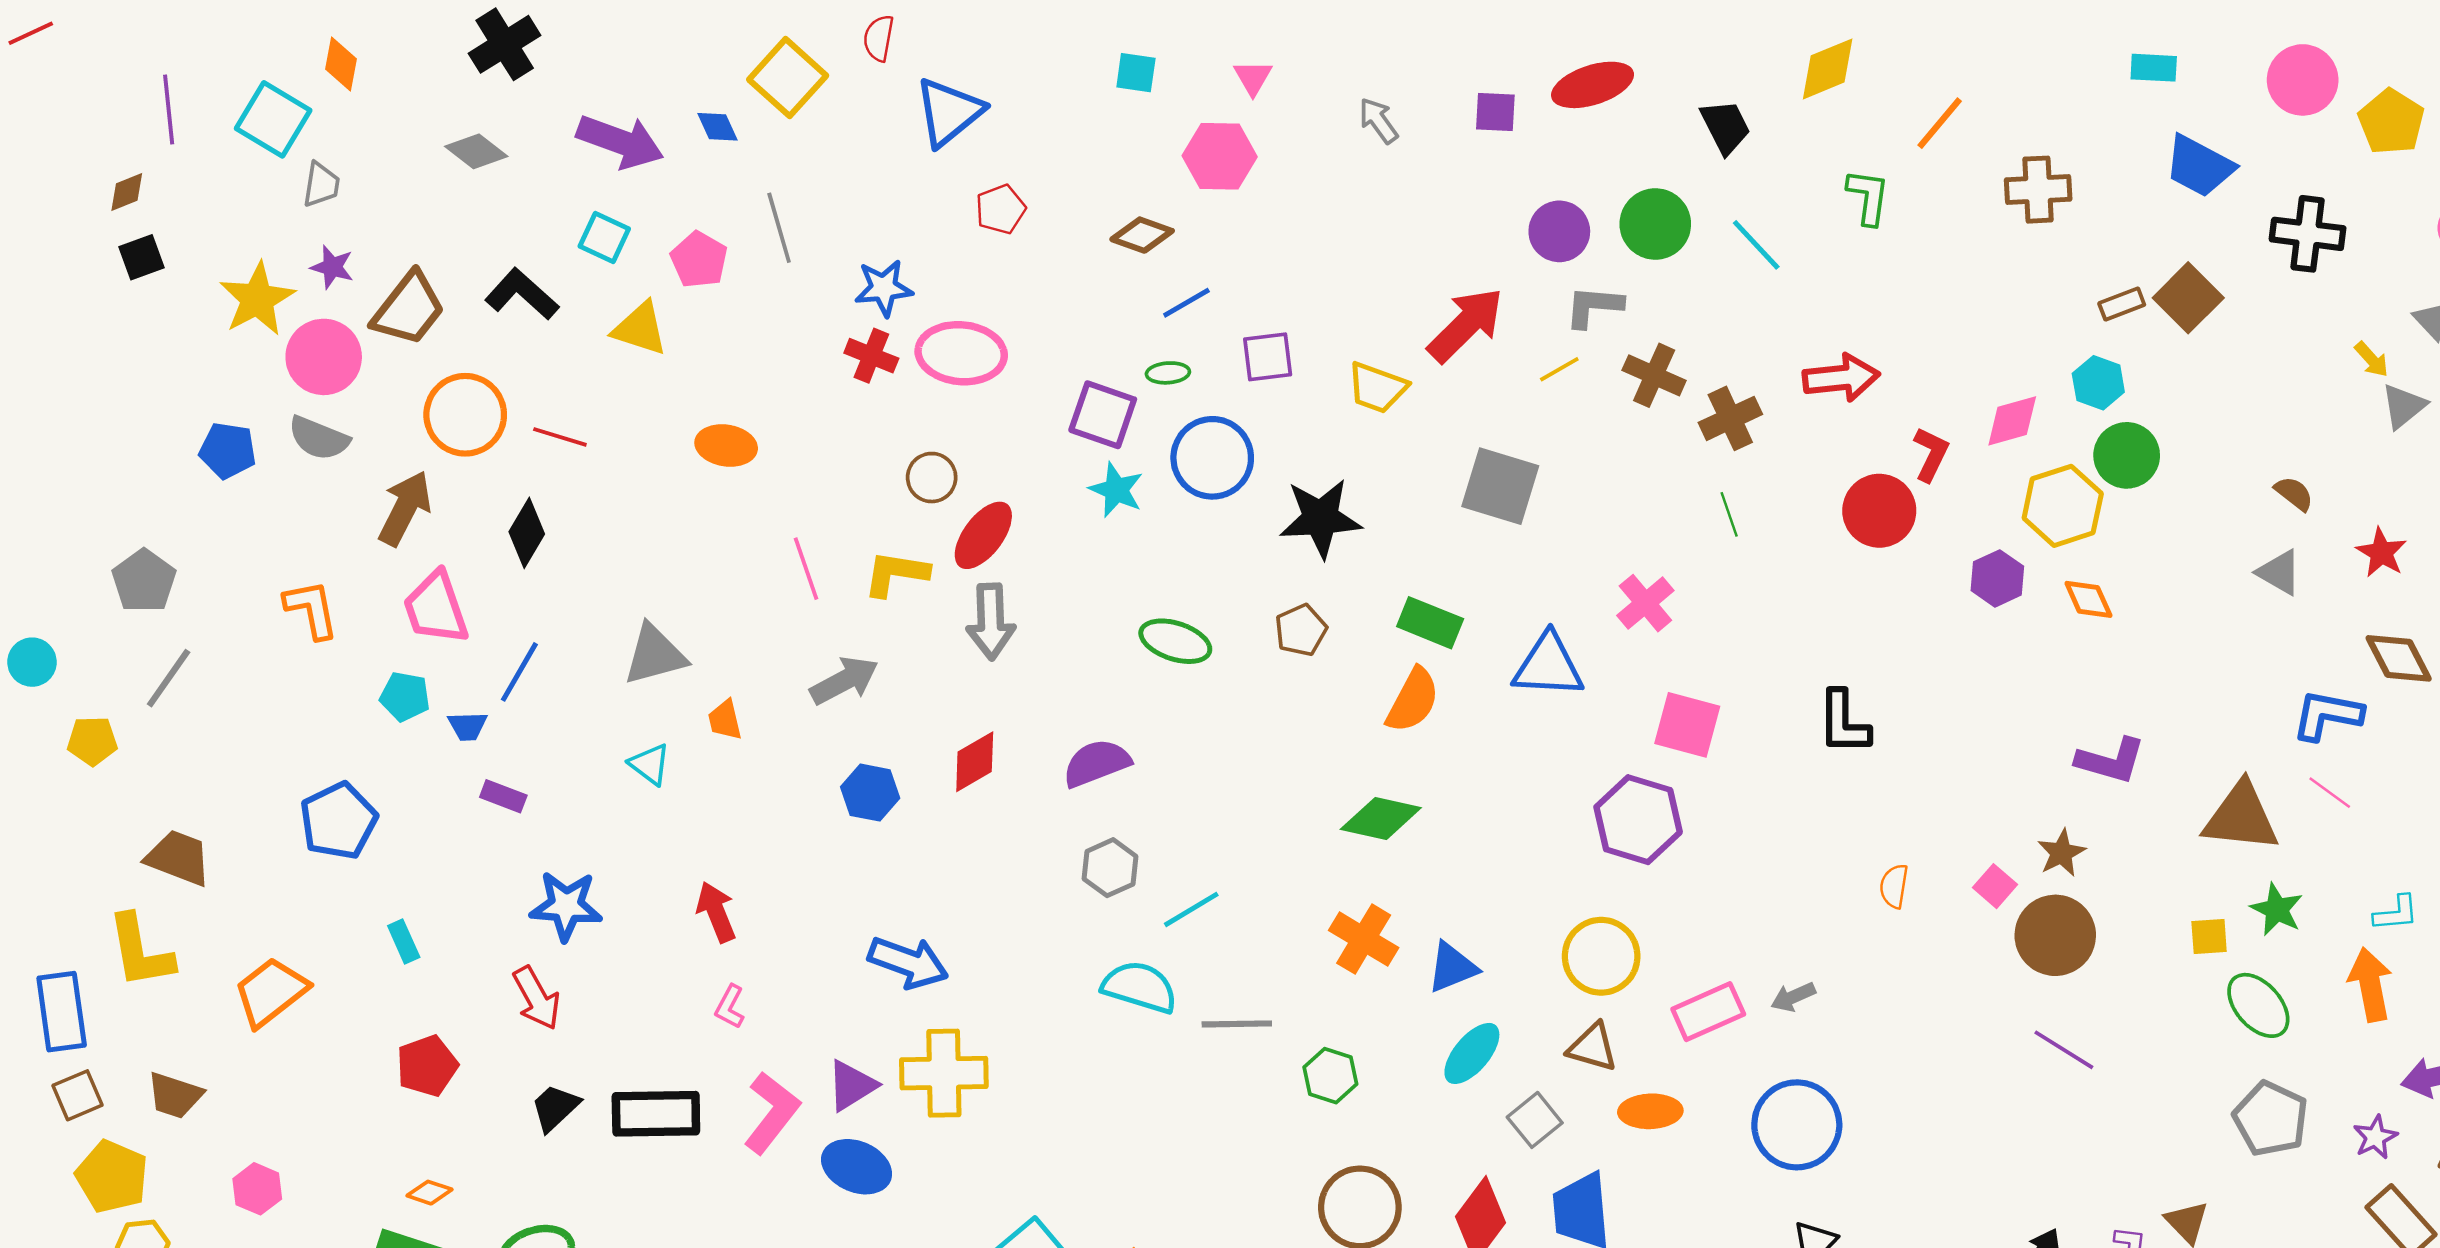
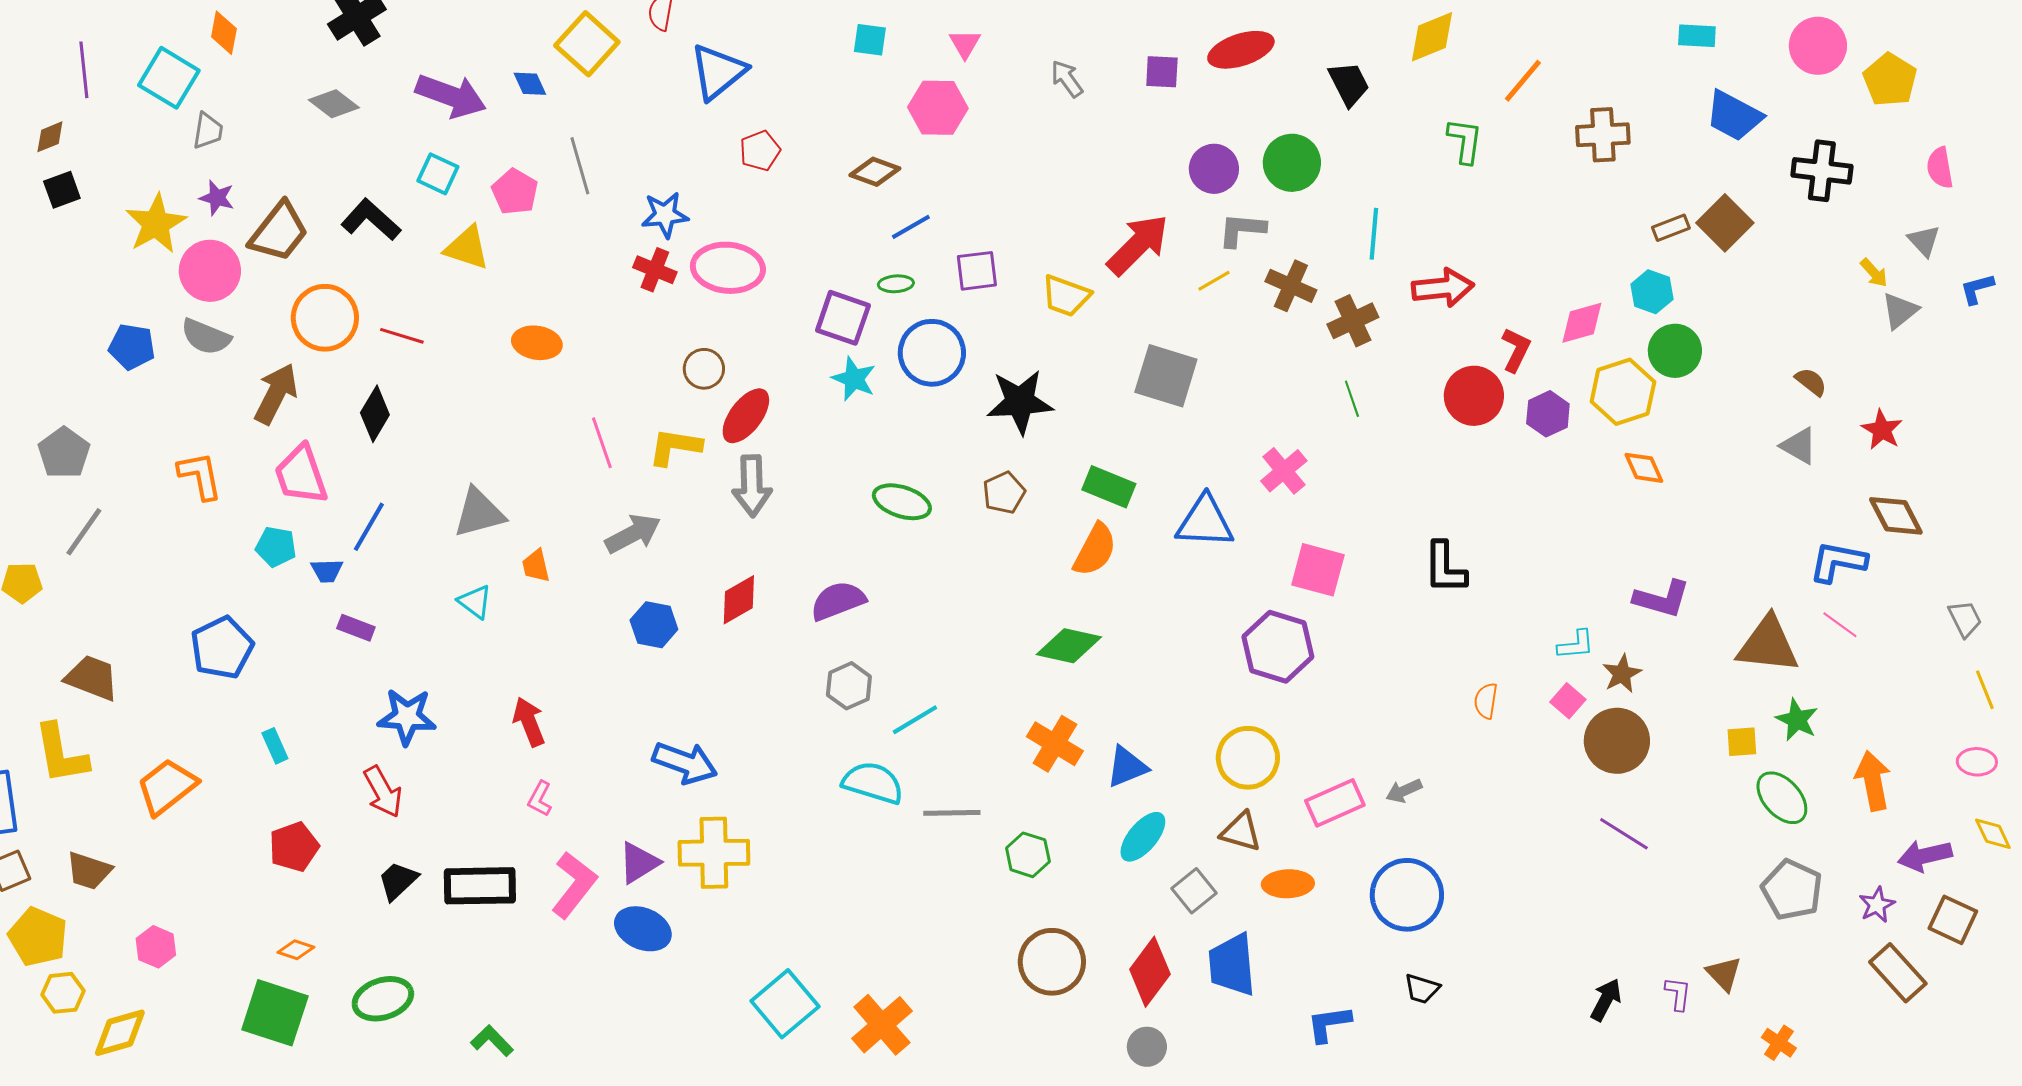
cyan line: (1756, 245) -> (1374, 234), moved, turned 48
purple hexagon: (1997, 578) -> (1548, 414), moved
cyan L-shape: (2396, 913) -> (1576, 645), moved

